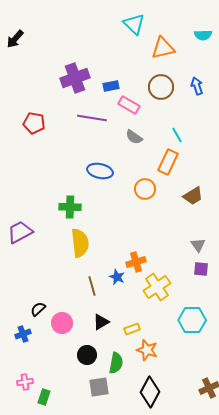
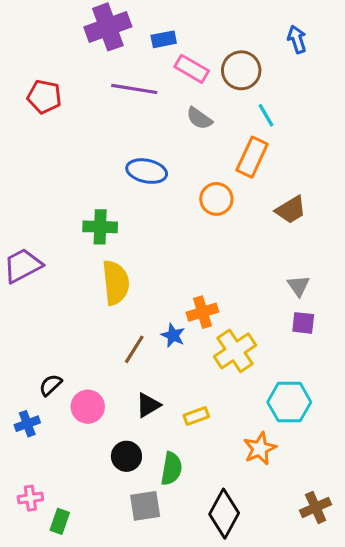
brown circle: (161, 87) -> (241, 70), moved
brown line: (92, 286) -> (134, 349), turned 48
orange star: (147, 350) -> (260, 449), moved, turned 30

